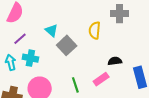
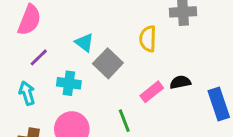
cyan cross: (30, 58) -> (69, 83), moved
pink rectangle: (101, 79) -> (152, 92), moved

